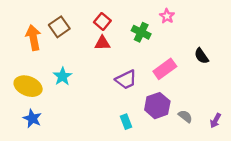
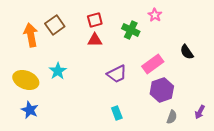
red square: (102, 21) -> (95, 20), turned 35
purple hexagon: (157, 106) -> (162, 90), moved
gray semicircle: (185, 116) -> (172, 117), moved, turned 72

